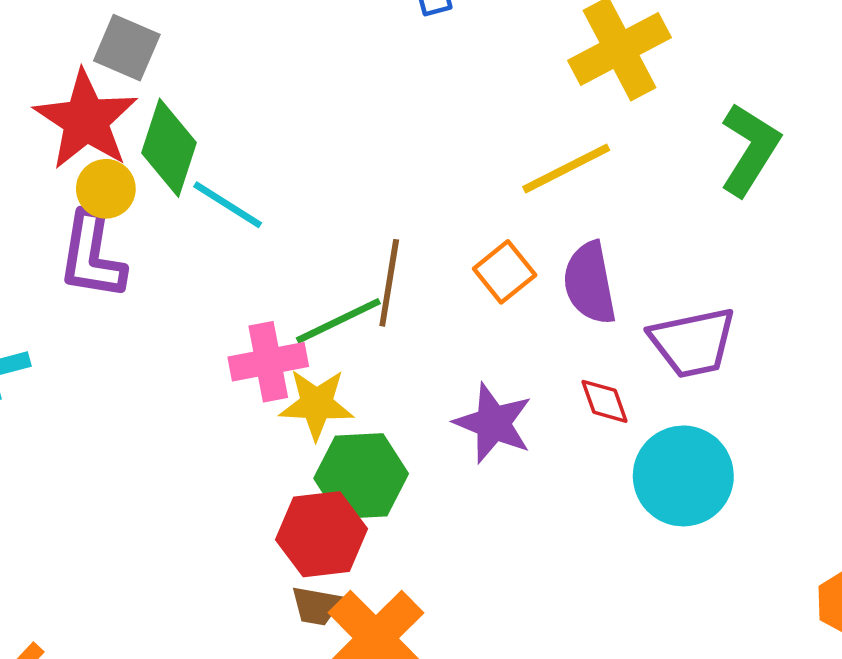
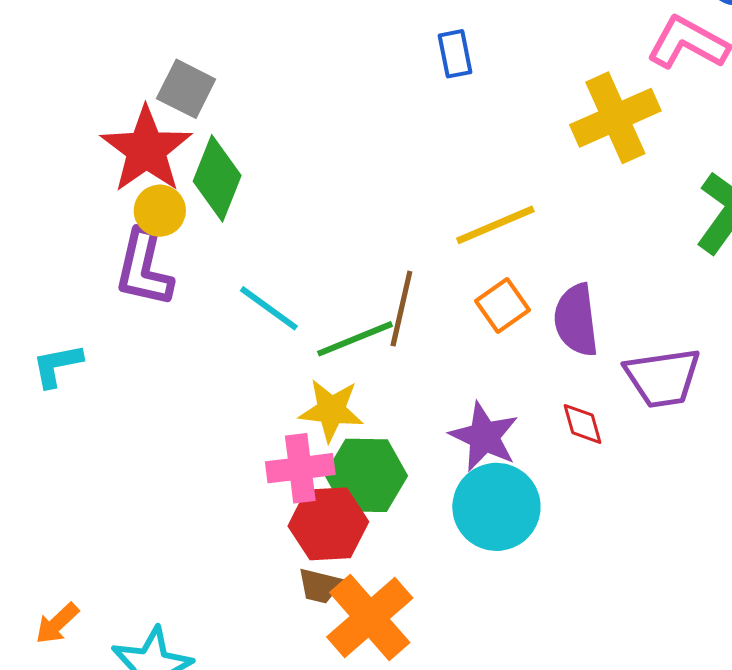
yellow line: (566, 168) -> (495, 225), moved
cyan line: (228, 205) -> (269, 308), moved
pink cross: (268, 362) -> (300, 468), moved
cyan circle: (683, 476) -> (496, 507), moved

